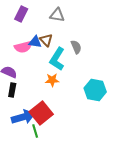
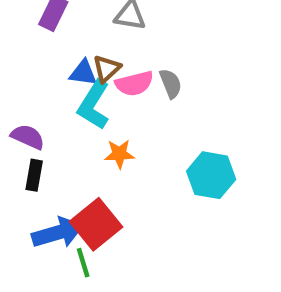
brown triangle: (46, 40) -> (107, 69), turned 32
pink semicircle: (23, 47) -> (134, 84), moved
cyan L-shape: (57, 59) -> (94, 105), moved

